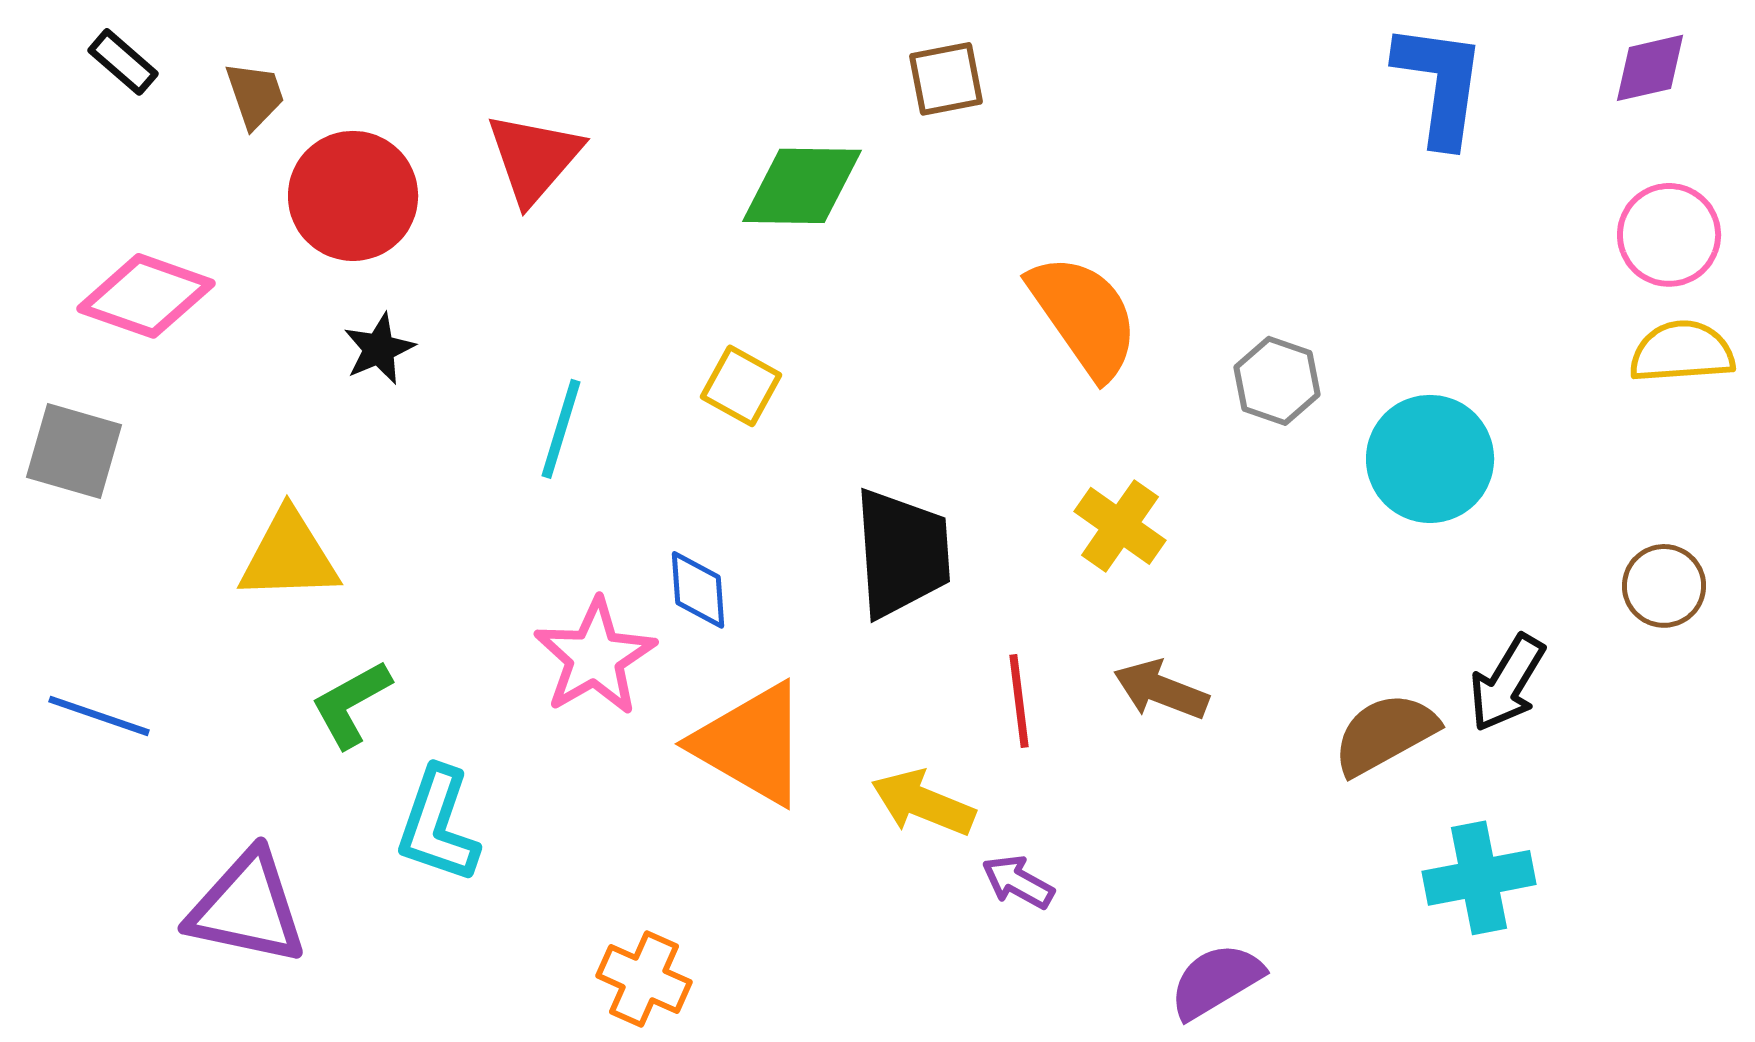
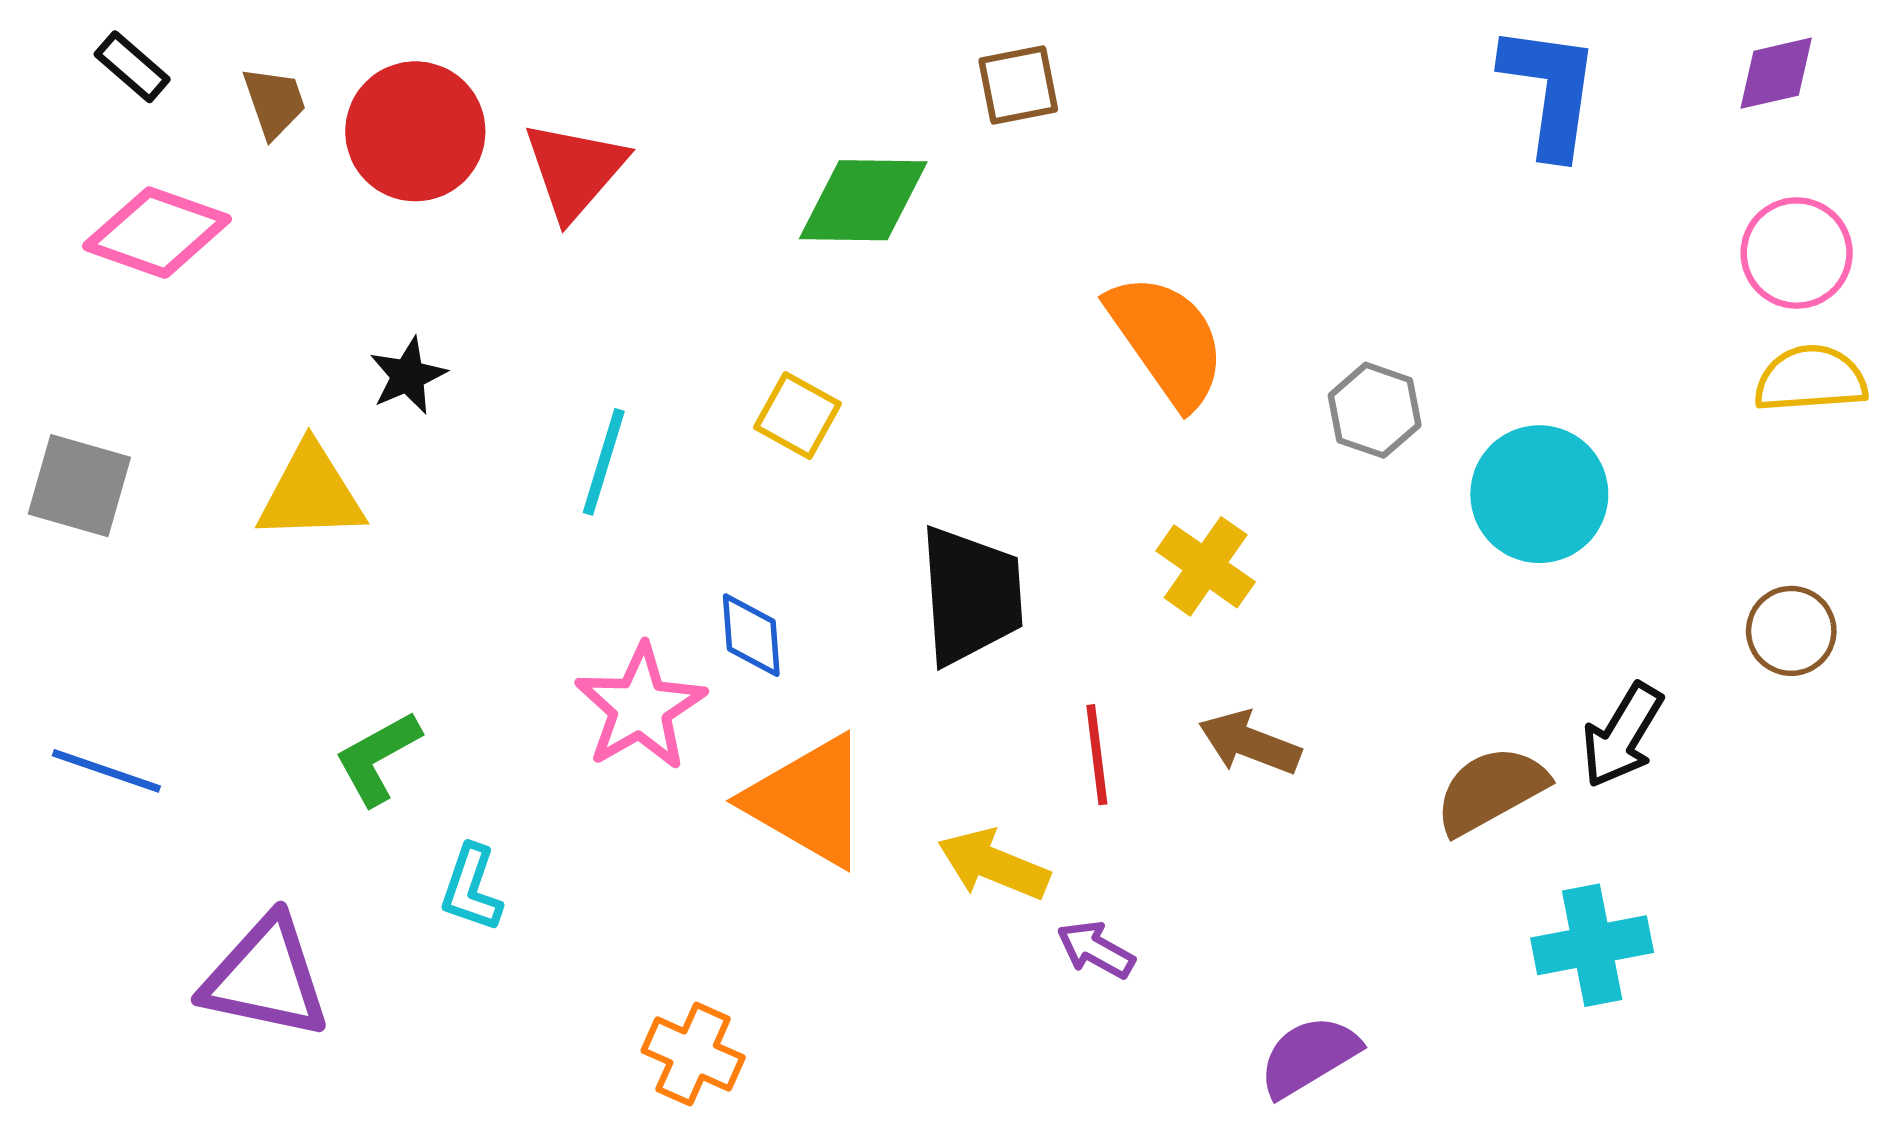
red circle: (353, 196) -> (415, 131), moved
pink diamond: (146, 296) -> (157, 233), moved
yellow triangle: (289, 556) -> (311, 493), moved
cyan L-shape: (438, 825) -> (471, 888), size x0.7

